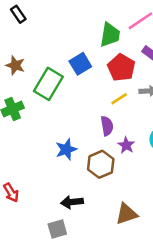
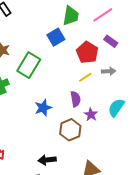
green trapezoid: (110, 35) -> (71, 16), moved
blue square: (80, 64) -> (56, 37), moved
blue star: (66, 149) -> (43, 108), moved

